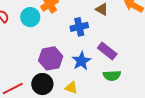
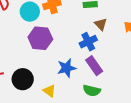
blue cross: (79, 27) -> (88, 42), moved, turned -30
purple hexagon: (51, 58) -> (40, 38), moved

